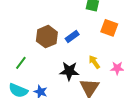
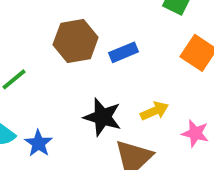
yellow arrow: (94, 62) -> (154, 111), turned 88

